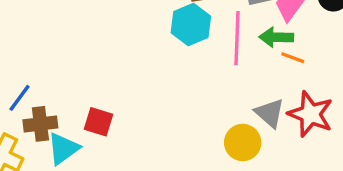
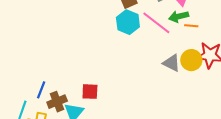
pink line: (237, 38) -> (156, 23), turned -40
gray triangle: (270, 113) -> (172, 63), moved
yellow circle: (243, 142) -> (191, 60), moved

